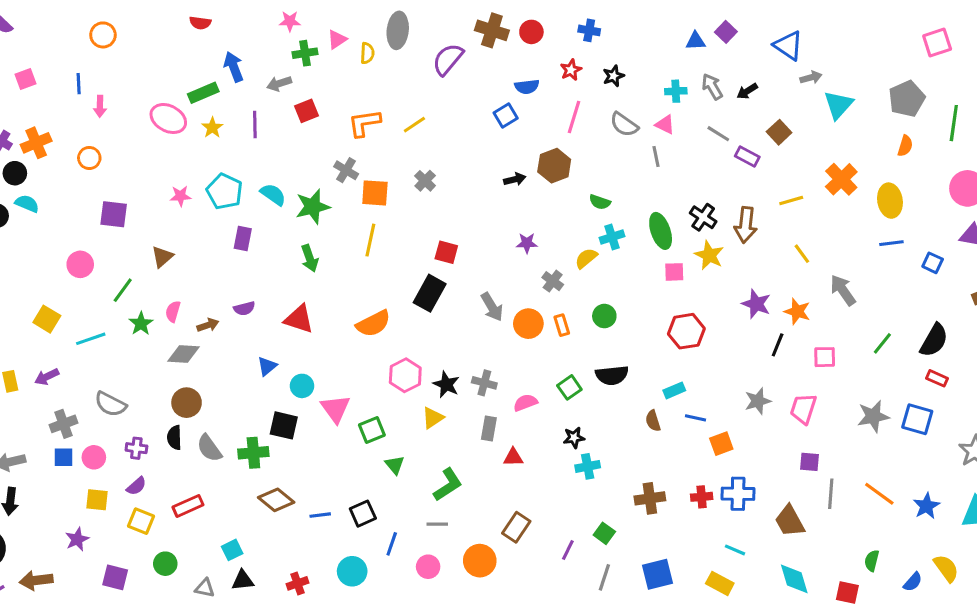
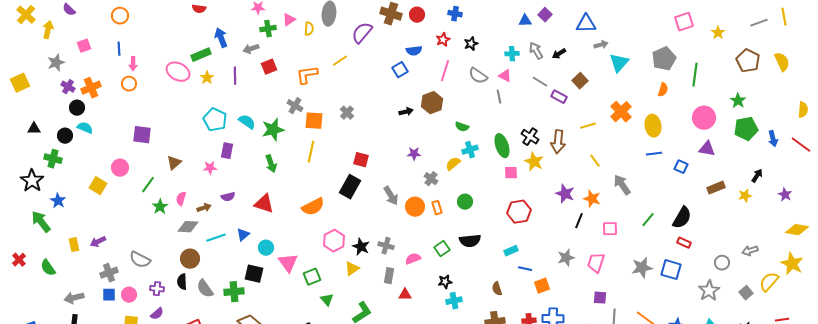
orange circle: (103, 35) -> (120, 16), moved
blue triangle: (788, 46) -> (586, 24), turned -35
yellow line: (414, 125) -> (340, 61), moved
orange circle: (89, 158) -> (129, 84), moved
pink star: (180, 196) -> (210, 168), moved
yellow square: (47, 319) -> (98, 186), moved
cyan line: (91, 339) -> (216, 238), moved
brown semicircle: (653, 421) -> (497, 289), moved

